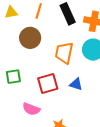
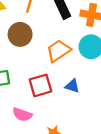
orange trapezoid: (64, 53) -> (58, 51), turned 45

